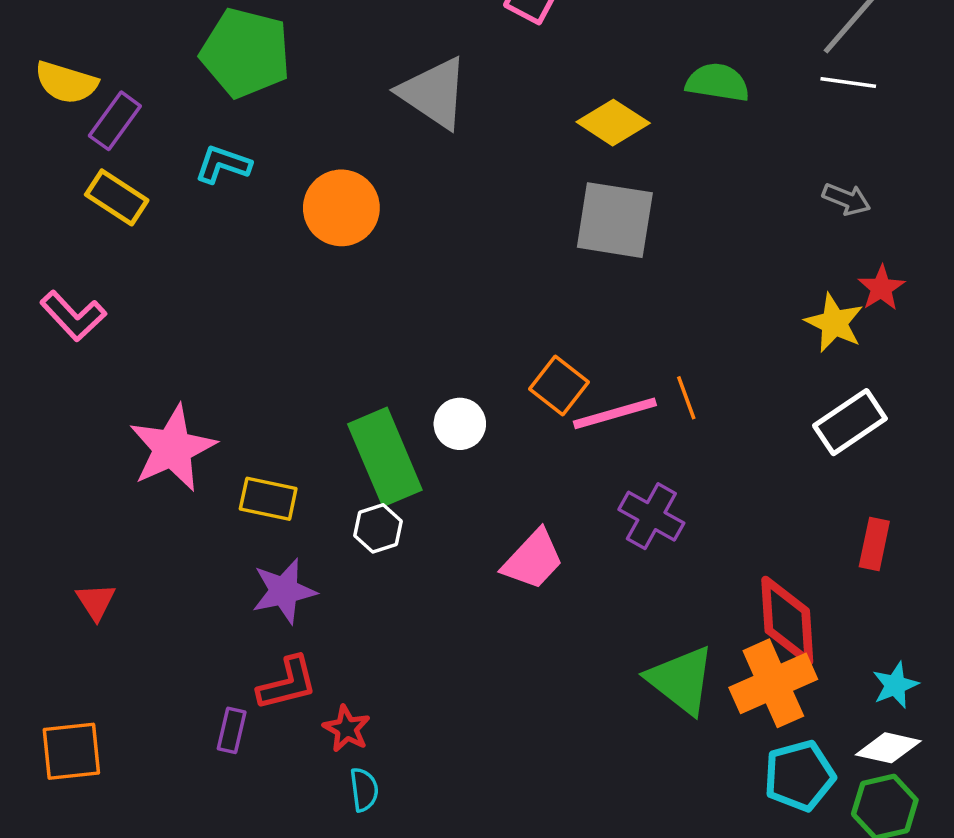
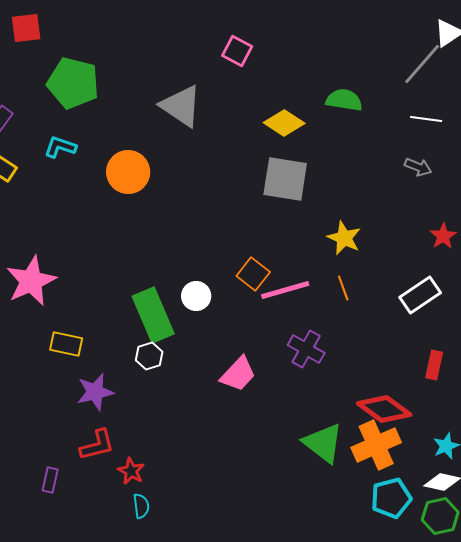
white line: (848, 82) -> (426, 119), moved
red star: (881, 288) -> (443, 236), moved
yellow star: (834, 323) -> (344, 238), moved
orange line: (686, 398) -> (343, 288), moved
pink star: (172, 448) -> (31, 281), moved
yellow rectangle: (268, 499) -> (66, 344), moved
red diamond: (787, 621) -> (384, 409), turned -50
purple rectangle: (232, 730) -> (50, 480), moved

